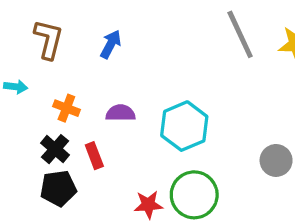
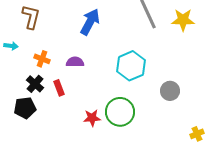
blue arrow: (111, 44) -> (90, 22), moved, size x1.5
cyan hexagon: (184, 126) -> (131, 66), moved
black pentagon: (58, 188) -> (25, 108), moved

